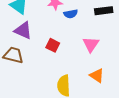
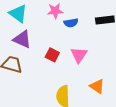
pink triangle: (91, 44) -> (79, 55), moved

